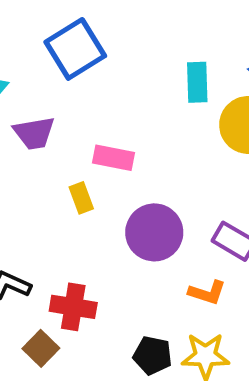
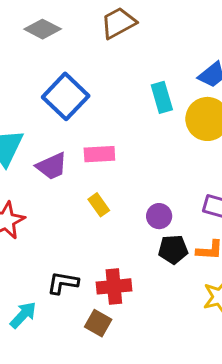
pink rectangle: (114, 158) -> (99, 154), moved
purple circle: (154, 232) -> (159, 216), size x0.6
black pentagon: (153, 355) -> (173, 249), moved

